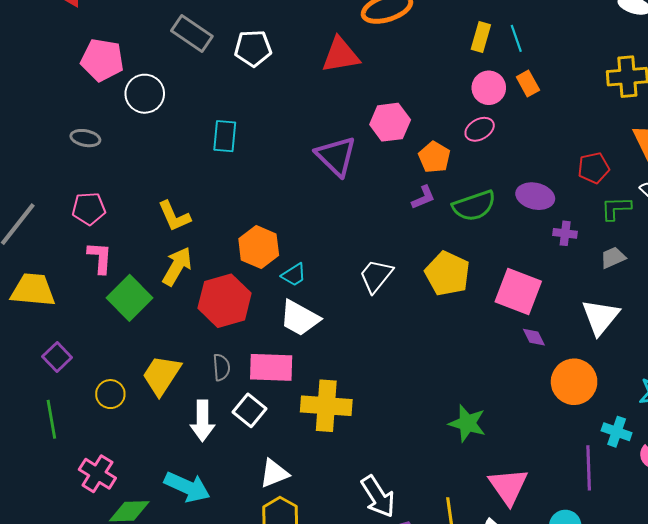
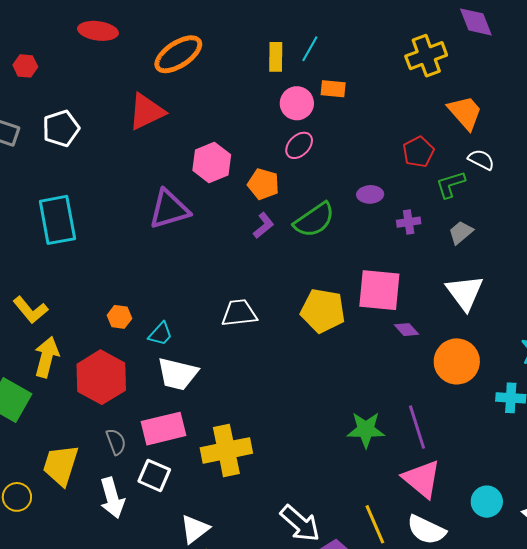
cyan line: (516, 38) -> (310, 49), turned 64
orange rectangle: (528, 83) -> (333, 89), turned -40
cyan rectangle: (225, 136) -> (57, 220), size x1.5
purple triangle: (336, 156) -> (169, 209), turned -45
purple ellipse: (535, 196) -> (370, 194), size x0.7
orange hexagon: (259, 247) -> (119, 317), size x0.6
yellow pentagon: (447, 274) -> (323, 311), moved
white trapezoid: (376, 276) -> (239, 313), turned 60
purple line: (589, 468) -> (417, 427), moved

